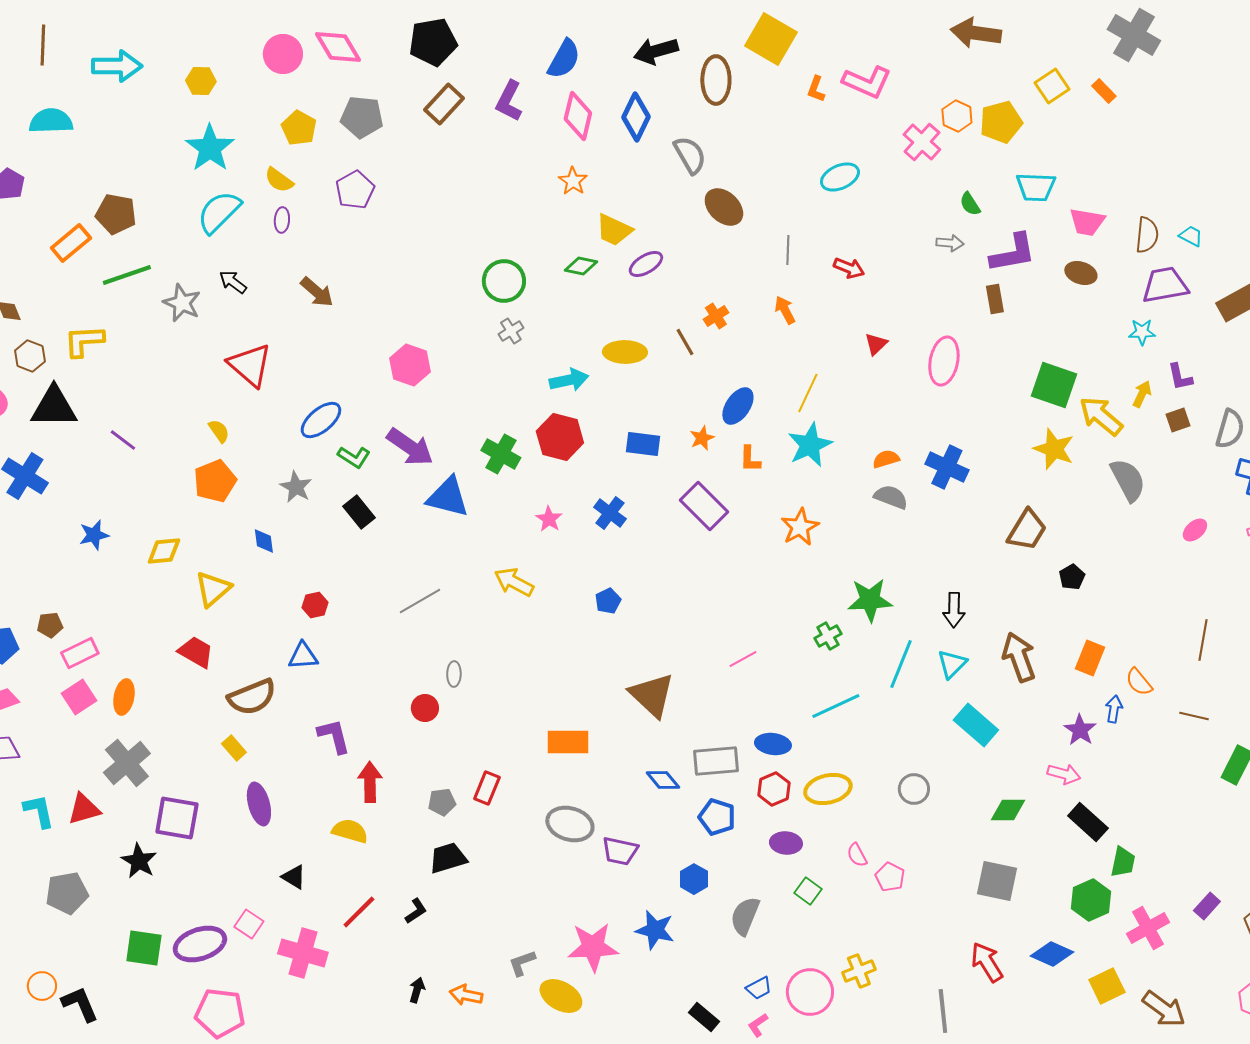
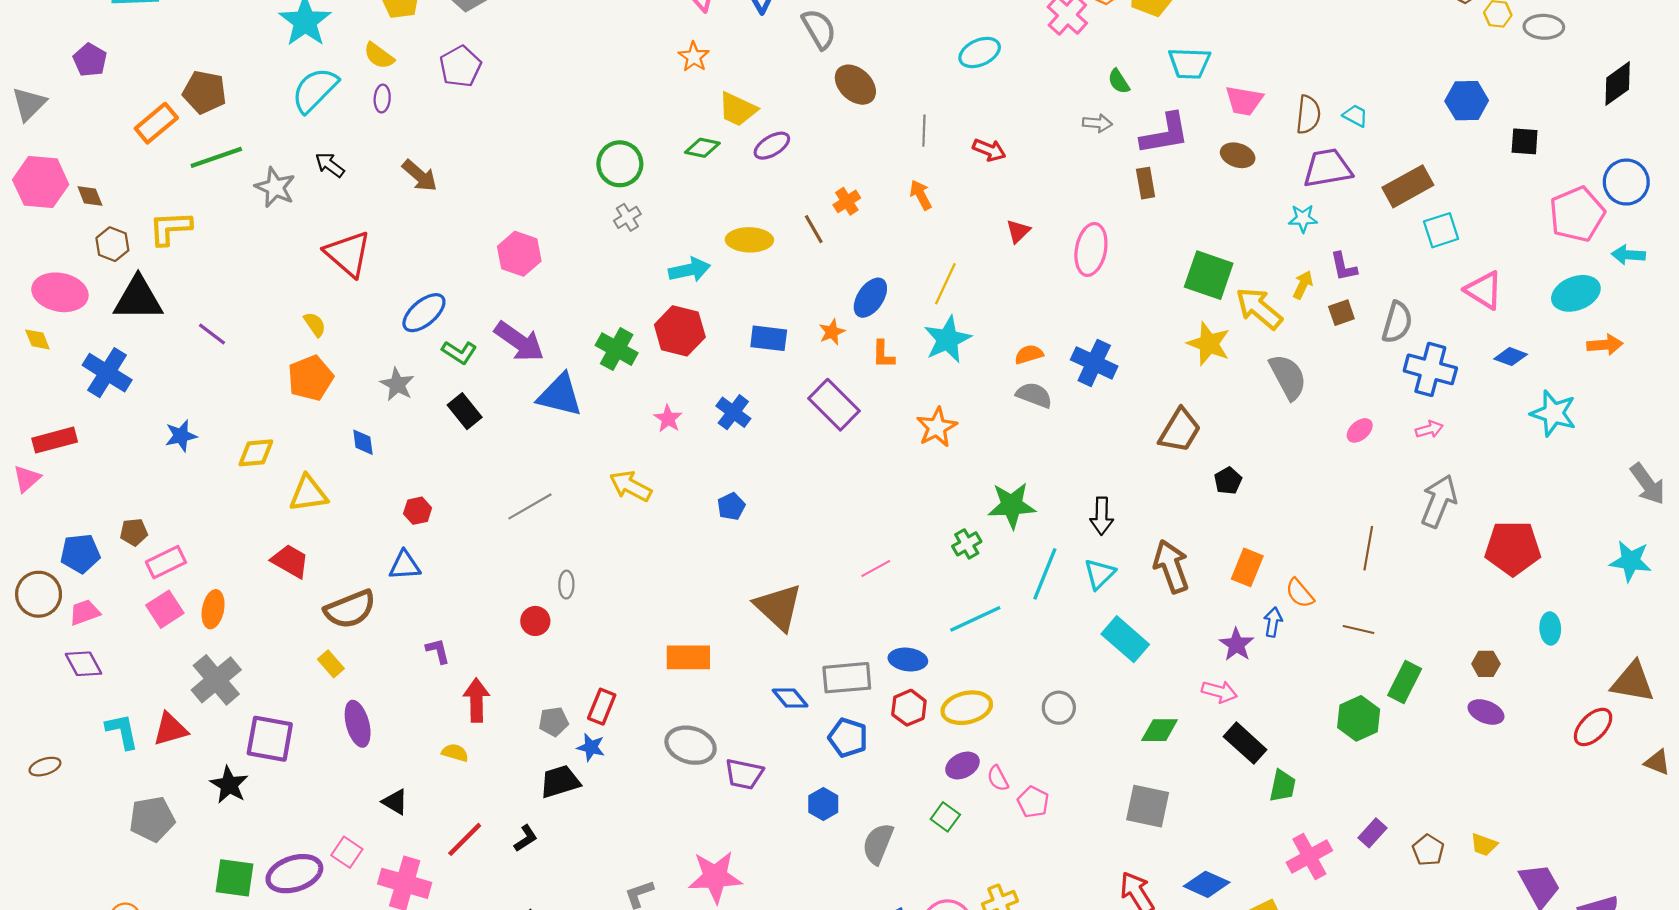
yellow triangle: (213, 589) -> (308, 494), turned 33
purple L-shape: (334, 736) -> (438, 651), size x0.7
yellow semicircle: (350, 831) -> (455, 753), size x0.7
purple ellipse: (786, 843) -> (962, 766), moved, turned -32
green hexagon: (1091, 900) -> (1359, 718), moved
blue star: (655, 930) -> (591, 747), moved, size x0.7

